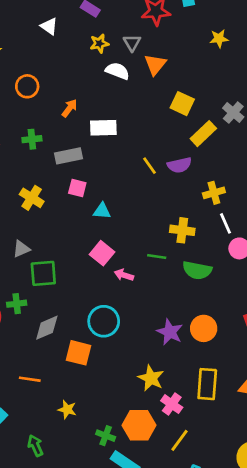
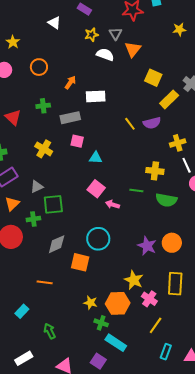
green cross: (17, 304) -> (33, 219), moved
yellow star: (67, 409) -> (90, 303), moved
orange hexagon: (139, 425) -> (118, 303), moved

